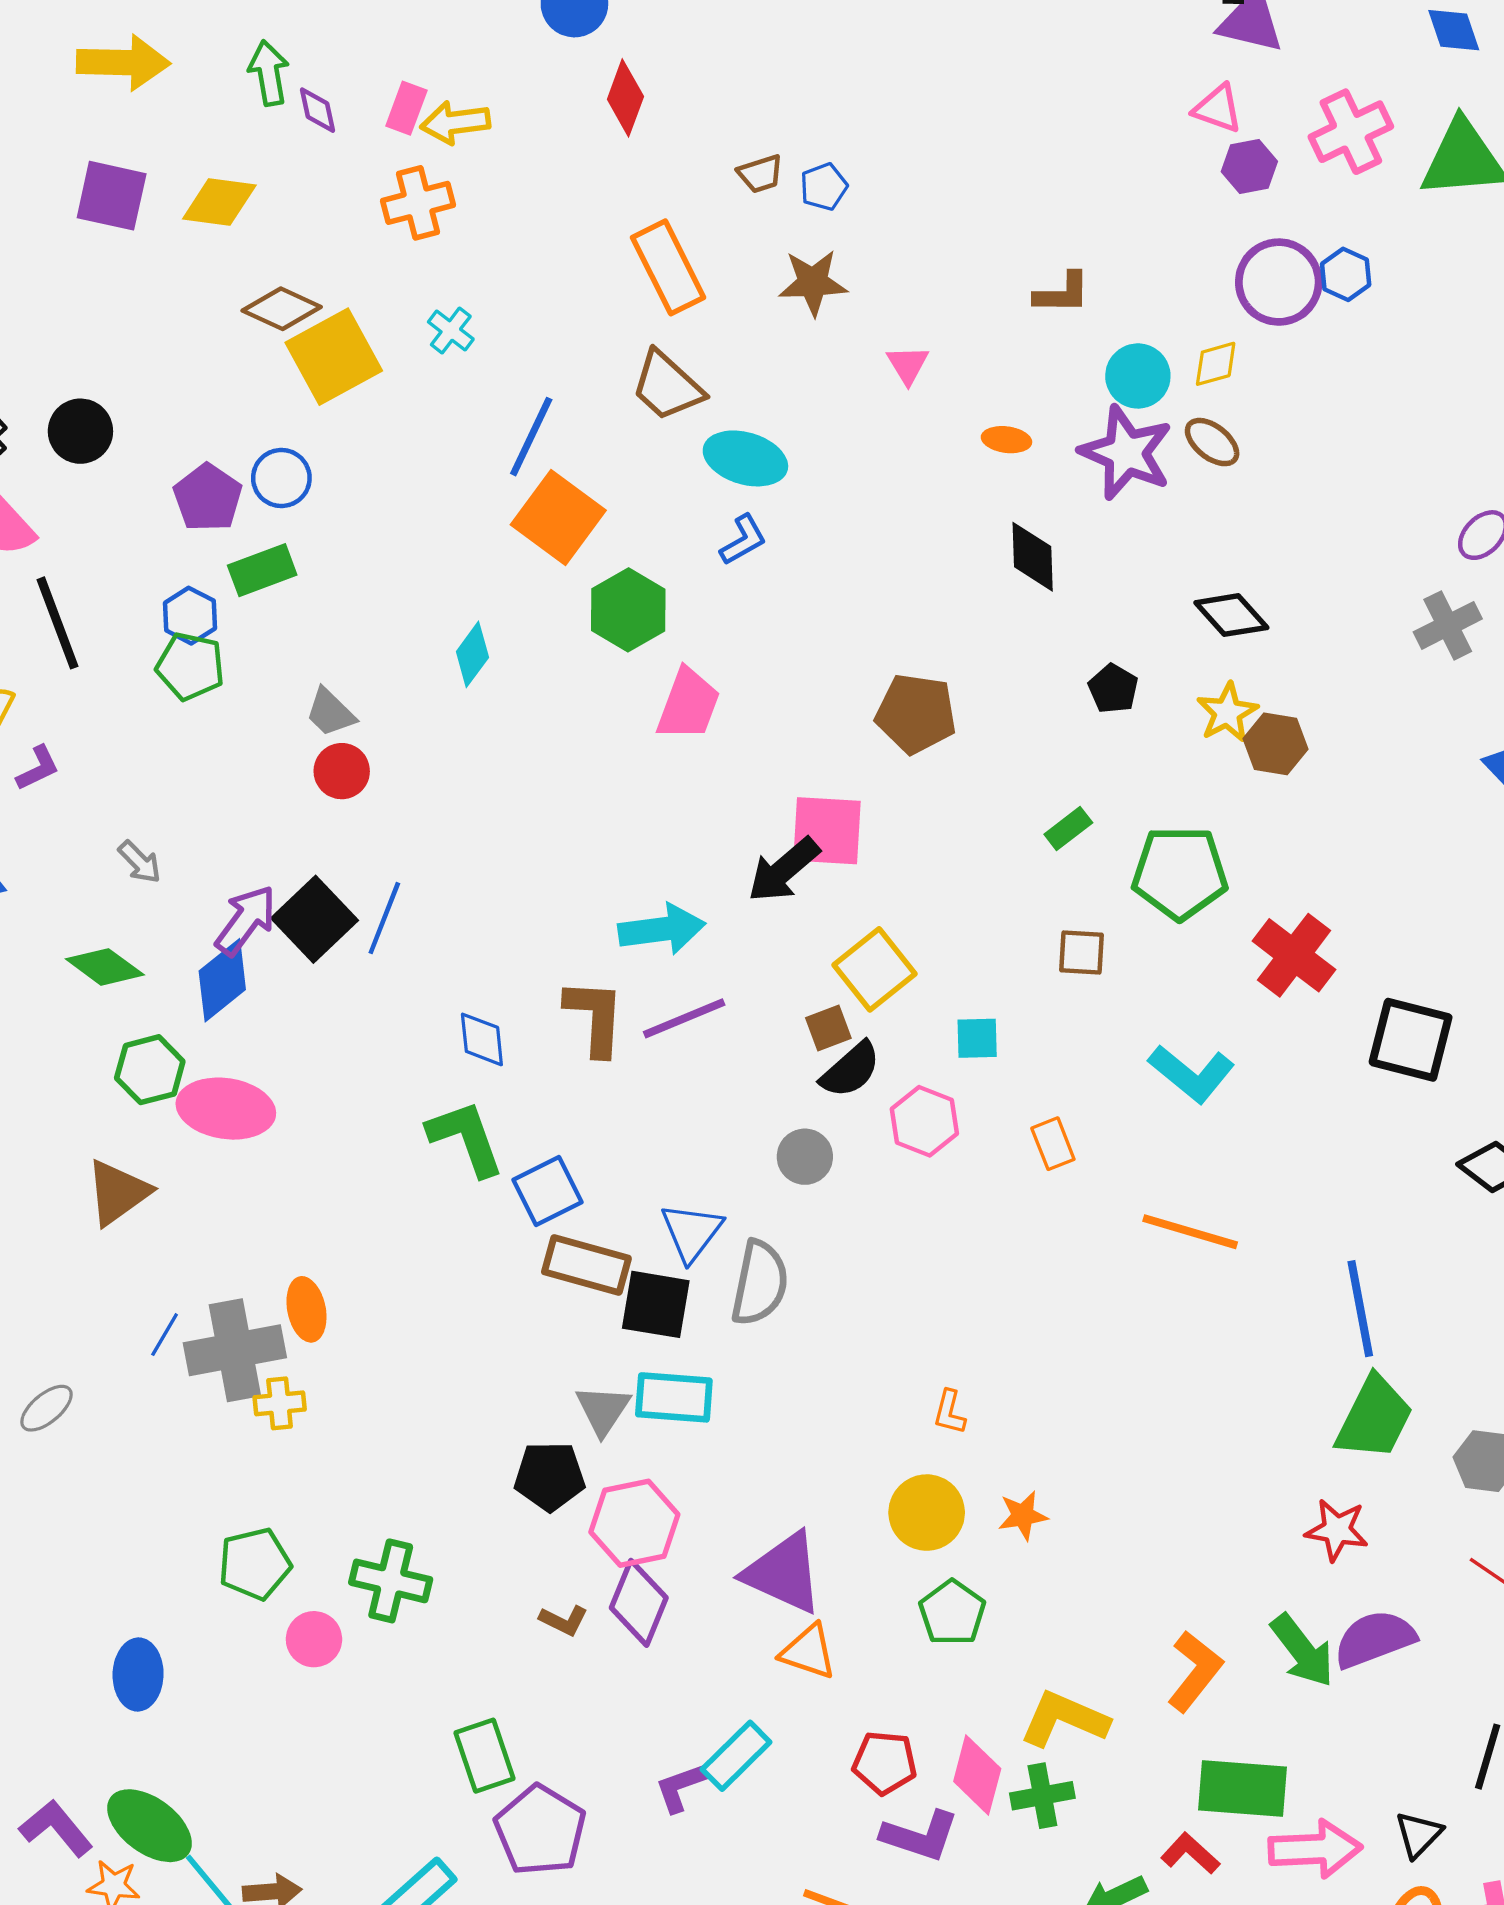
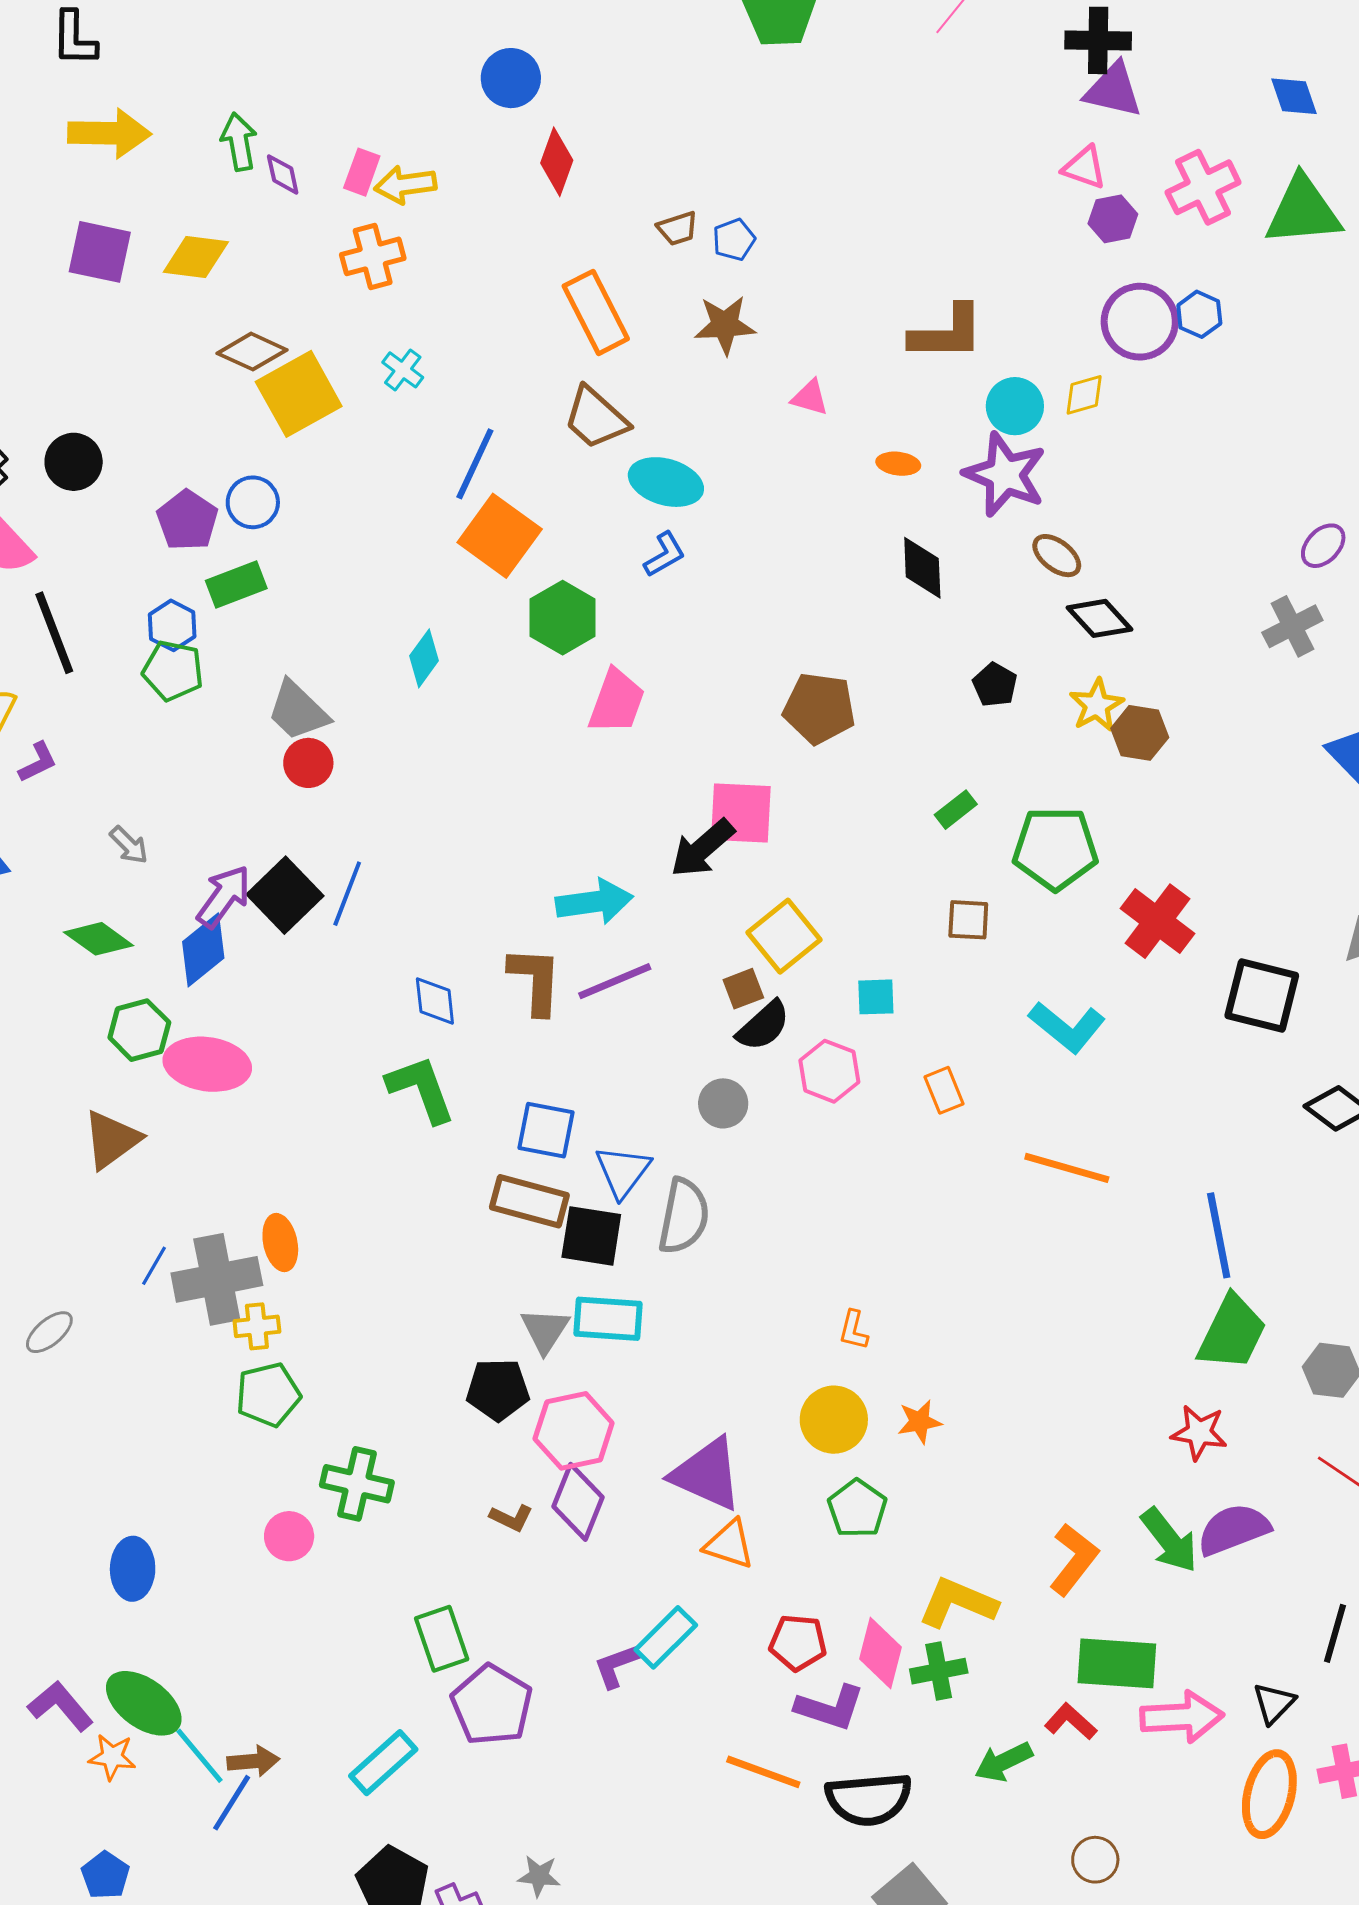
brown L-shape: (1062, 293) -> (947, 333), size x1.5
pink triangle: (908, 365) -> (810, 398), turned -42
brown ellipse: (1212, 442) -> (1057, 556), moved
gray trapezoid: (330, 712) -> (298, 711), size x1.4
blue square: (548, 1191) -> (546, 1130), moved, turned 38
green pentagon: (255, 1564) -> (268, 1395), moved

